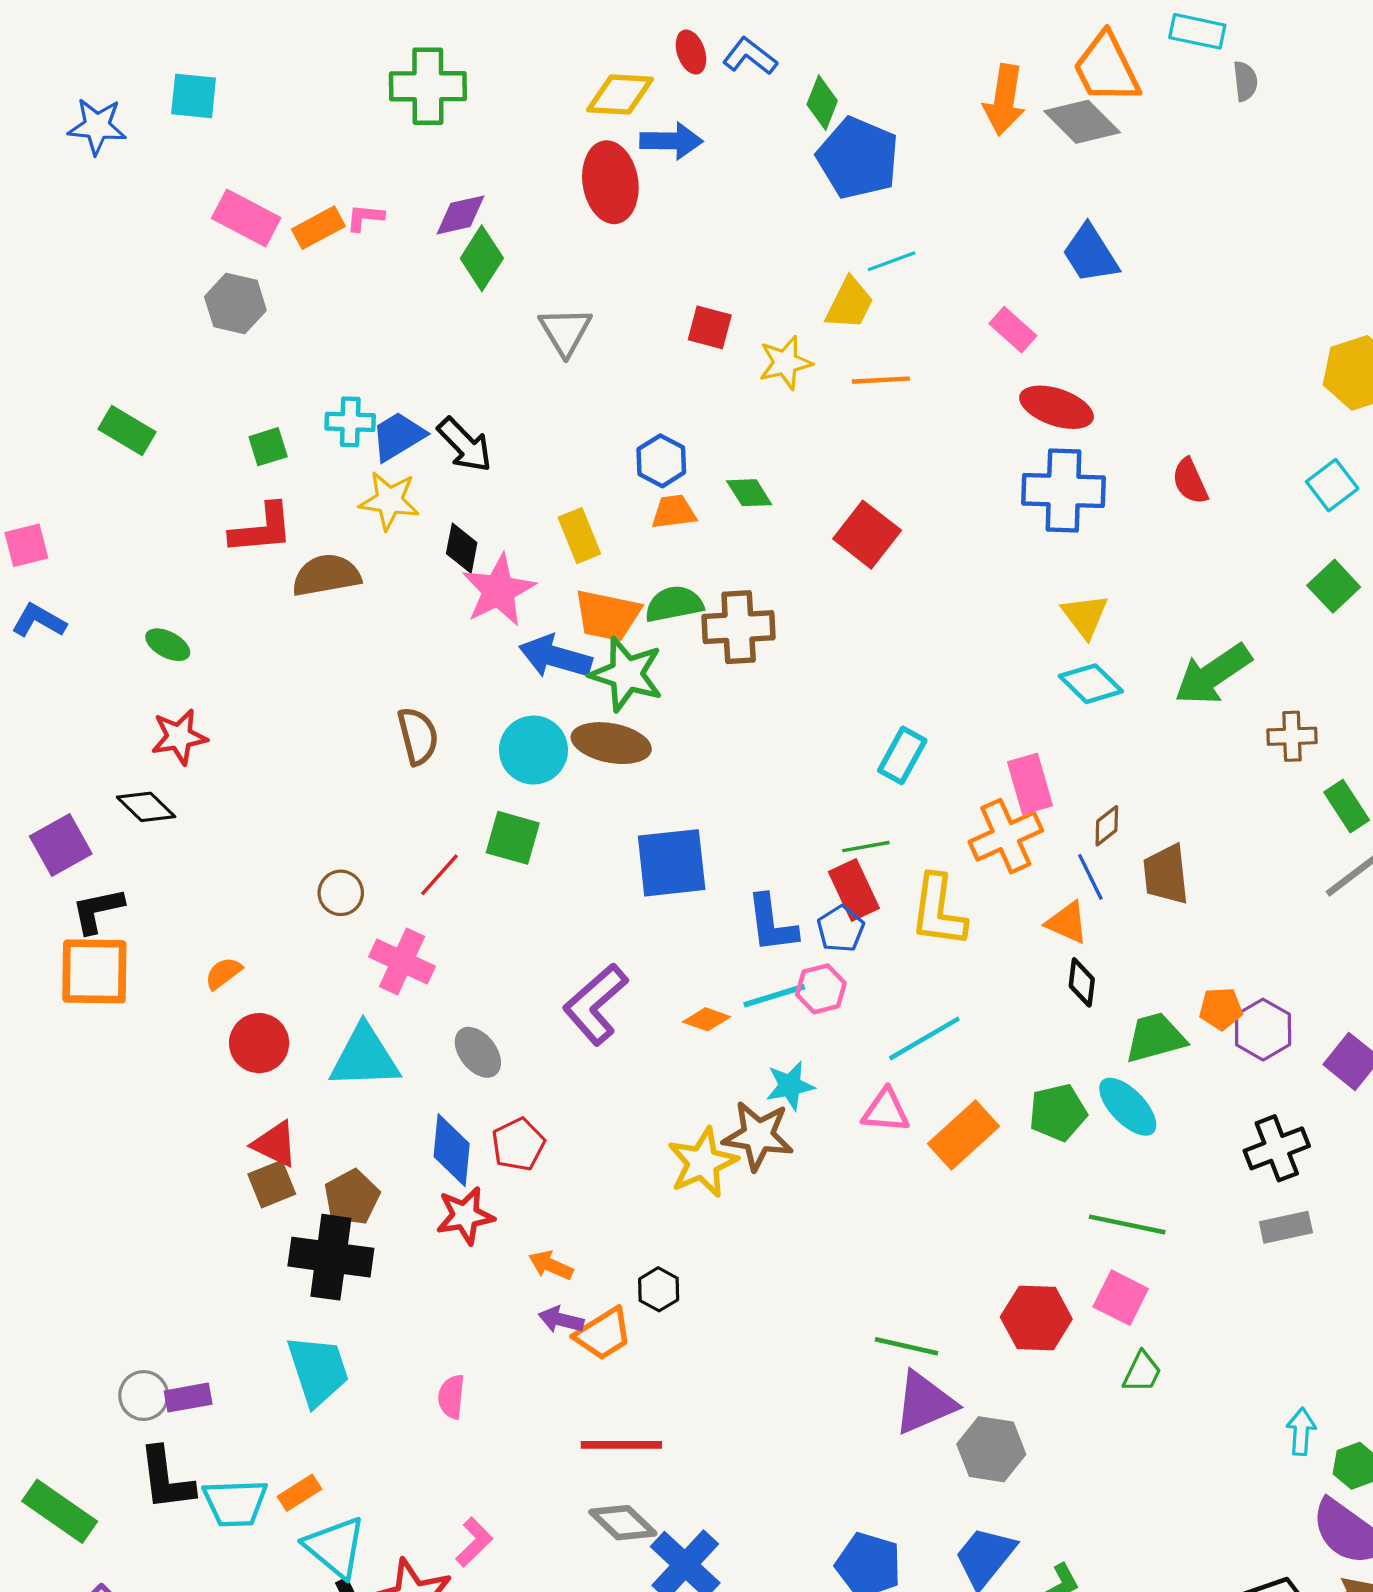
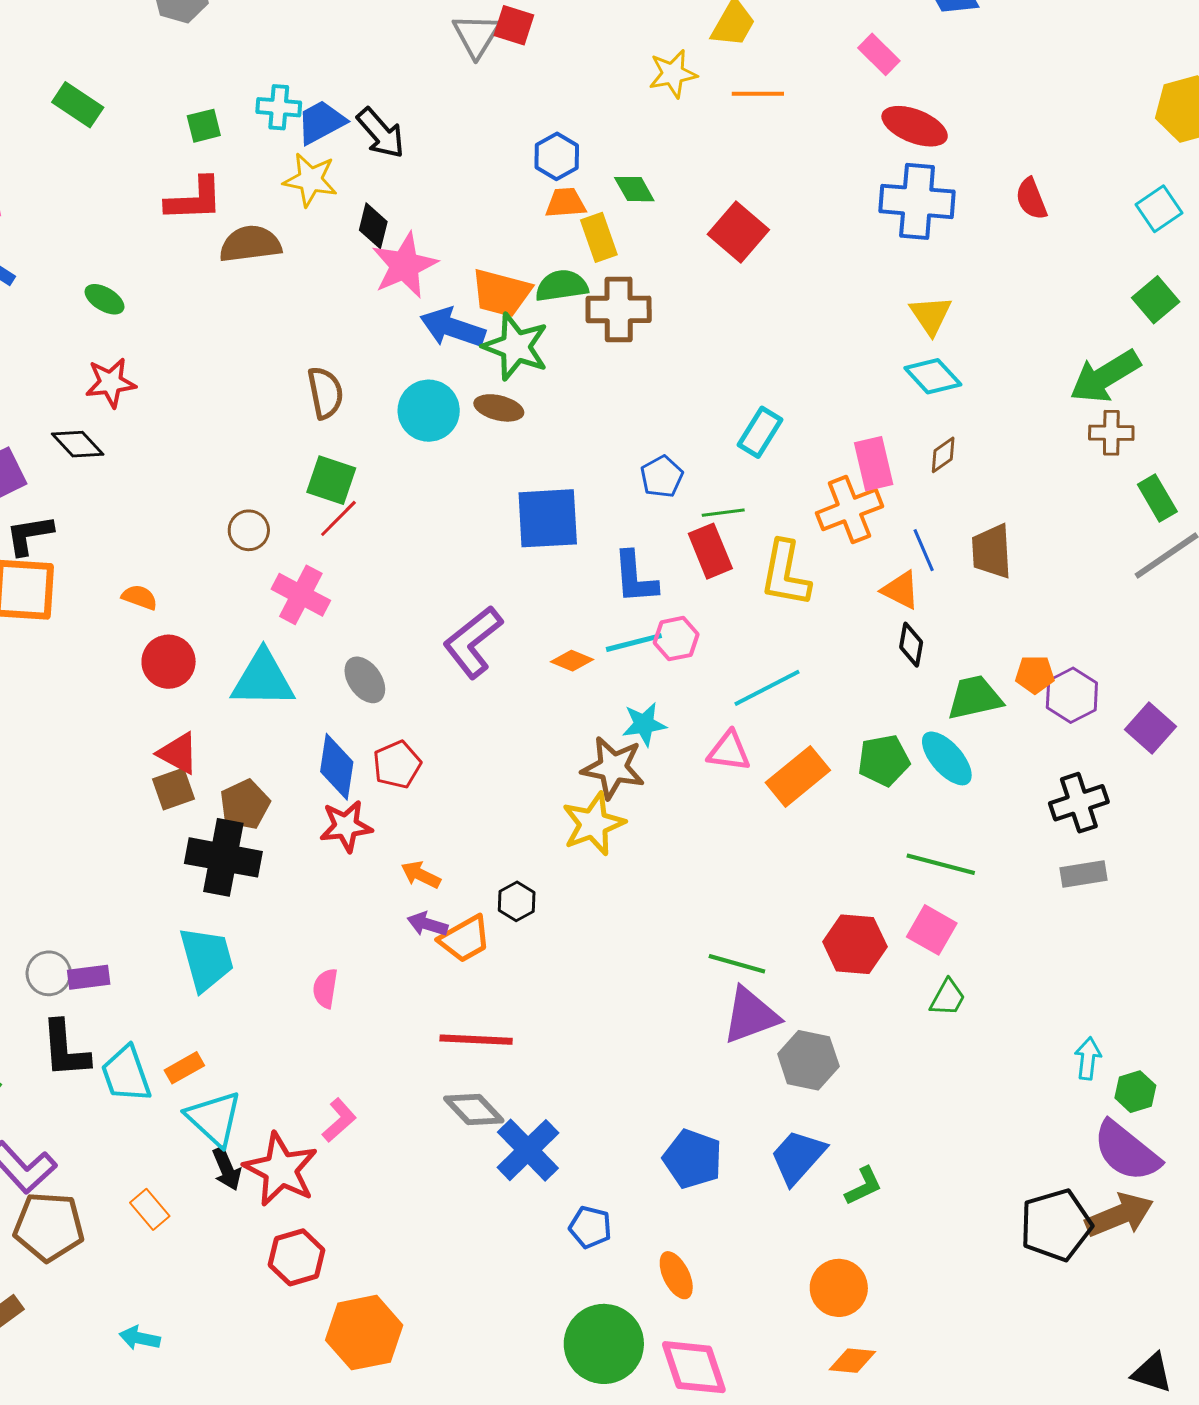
red square: (710, 327) -> (514, 25), moved
yellow rectangle: (579, 536) -> (599, 237), moved
green arrow: (1213, 674) -> (1105, 376), moved
brown ellipse: (611, 743) -> (499, 408), size x0.7
brown diamond: (1107, 826) -> (943, 455), moved
green square: (513, 838) -> (331, 480), moved
blue pentagon: (841, 929) -> (662, 477), moved
orange semicircle: (223, 973) -> (140, 597), turned 54
yellow star: (703, 1163) -> (593, 824), moved
cyan trapezoid: (235, 1503) -> (126, 1074), turned 70

